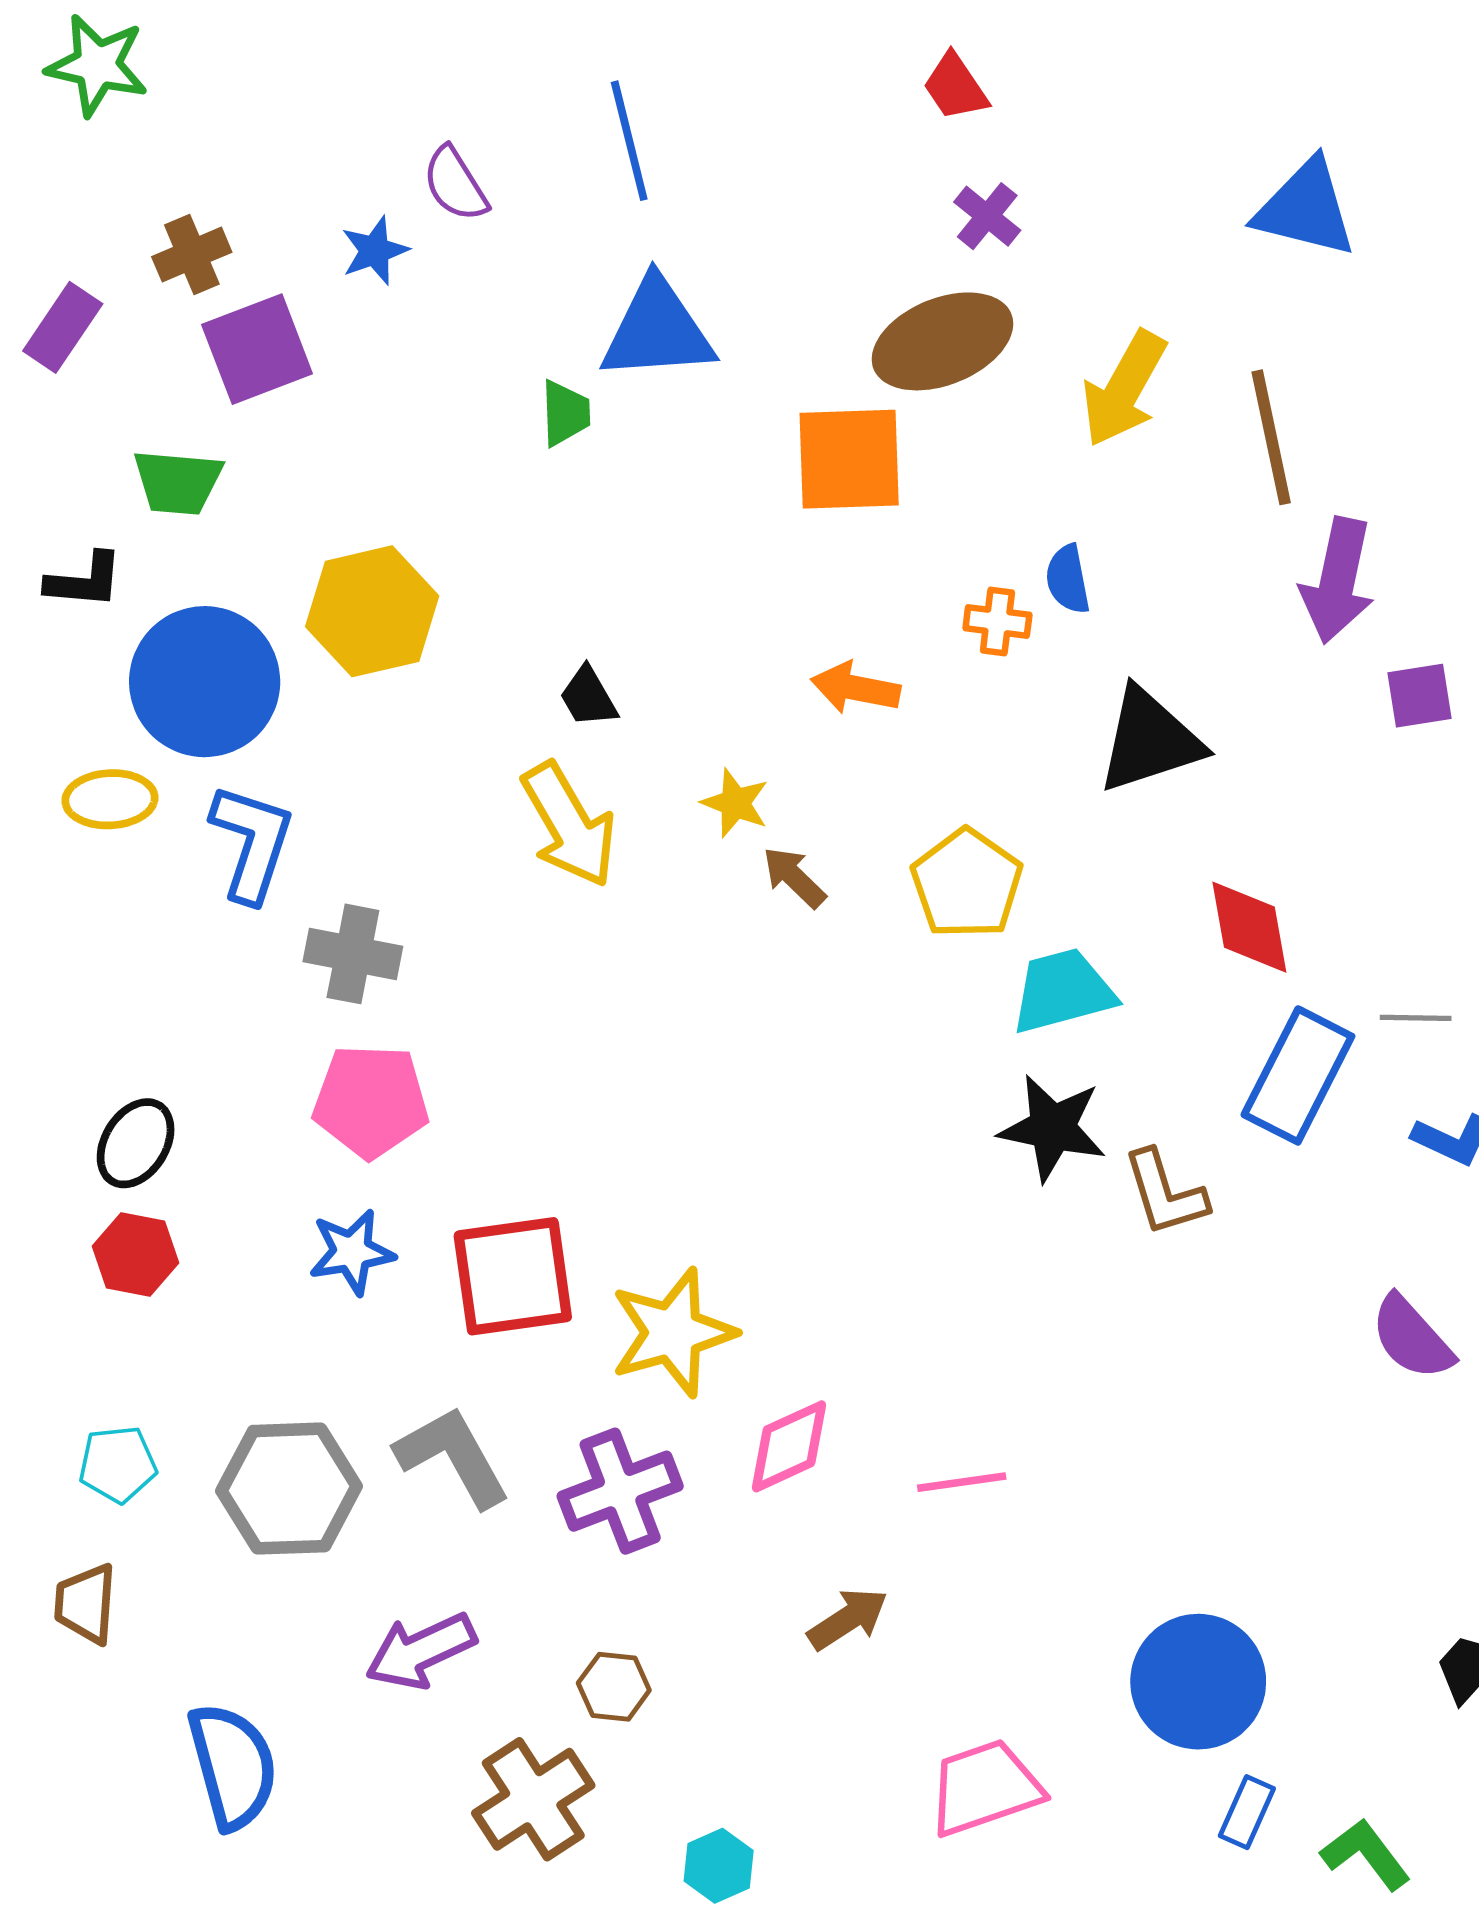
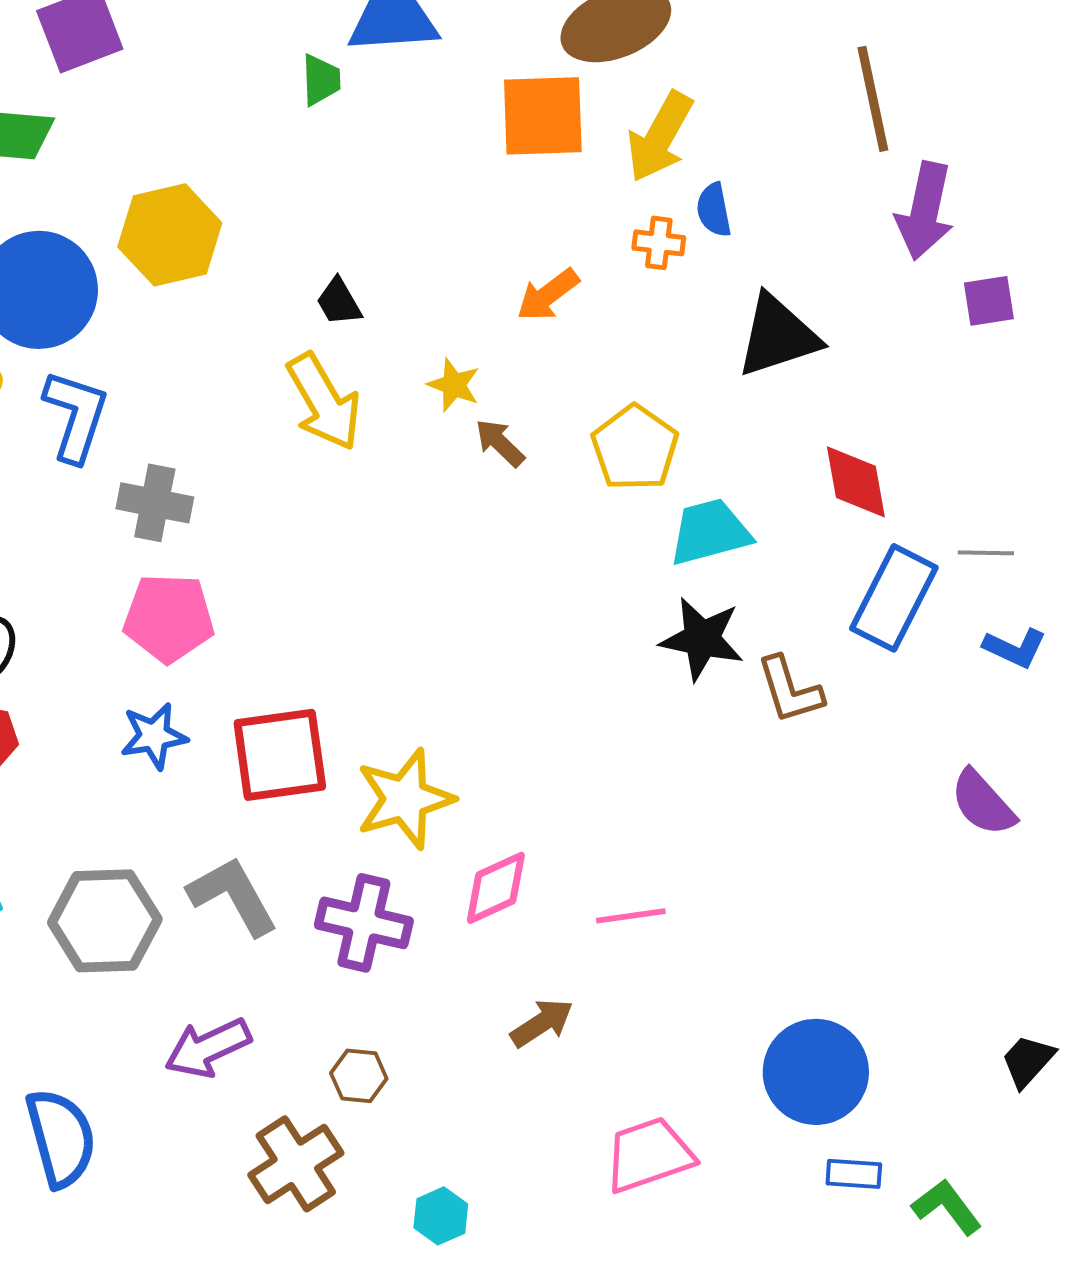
yellow arrow: (1124, 389) -> (660, 137), moved
orange arrow: (856, 688) -> (548, 295), turned -48
purple cross: (620, 1491) -> (364, 923), turned 34
blue rectangle: (1247, 1812) -> (854, 1174), turned 70

